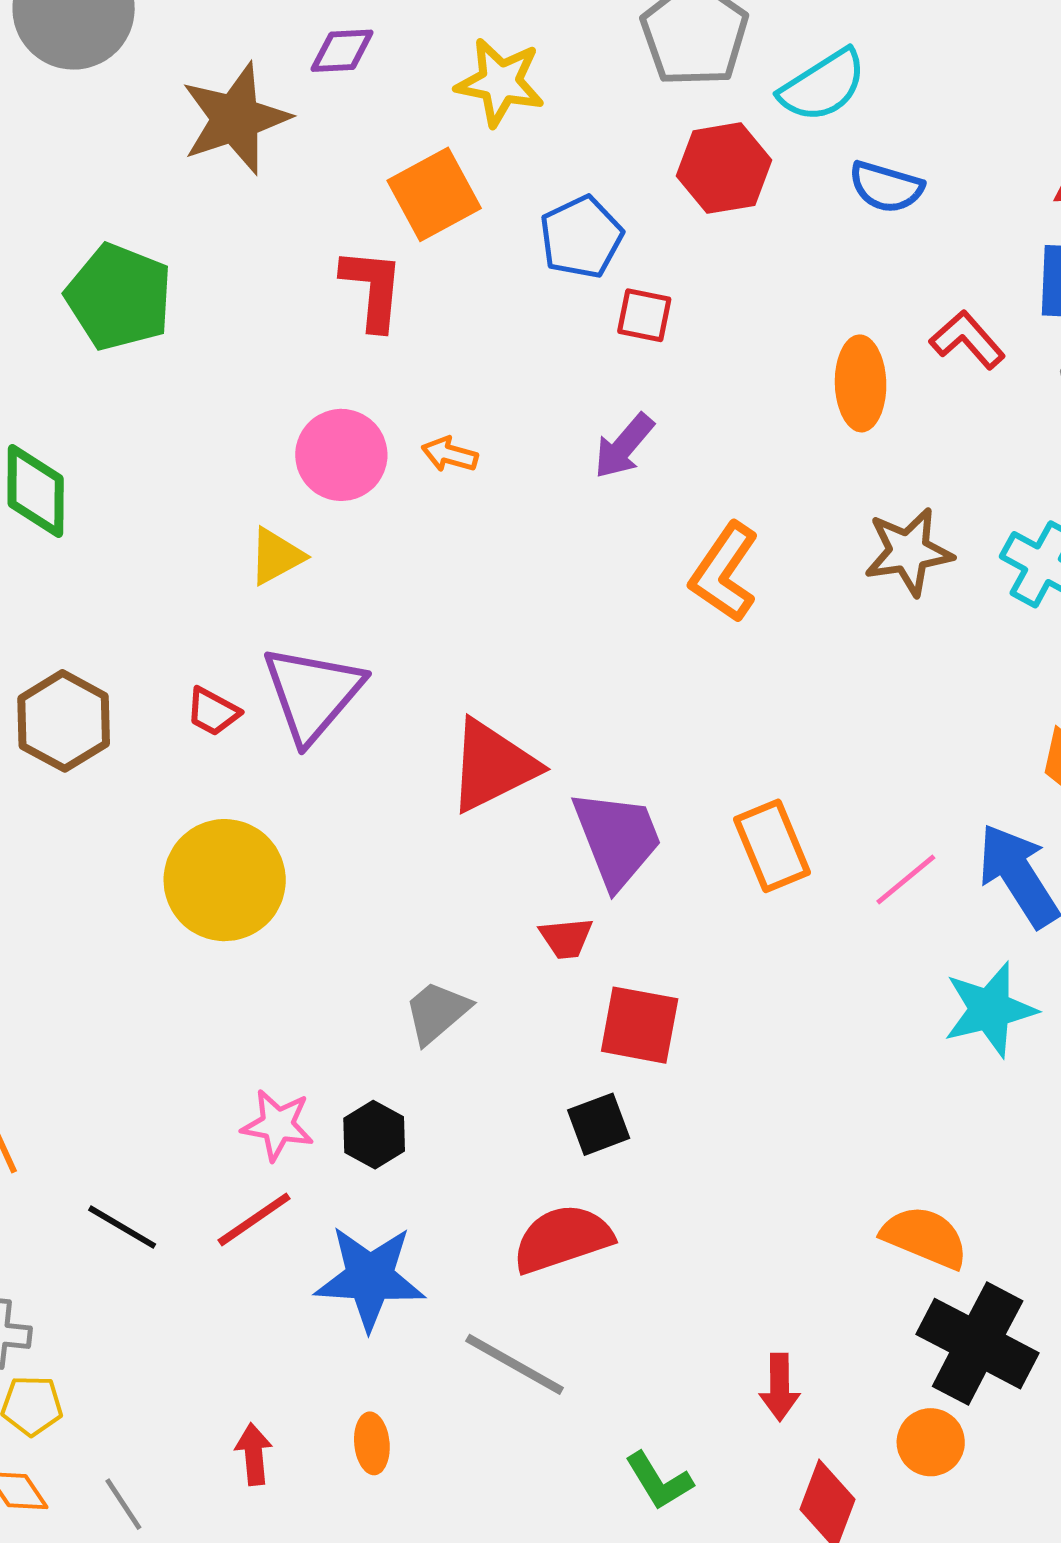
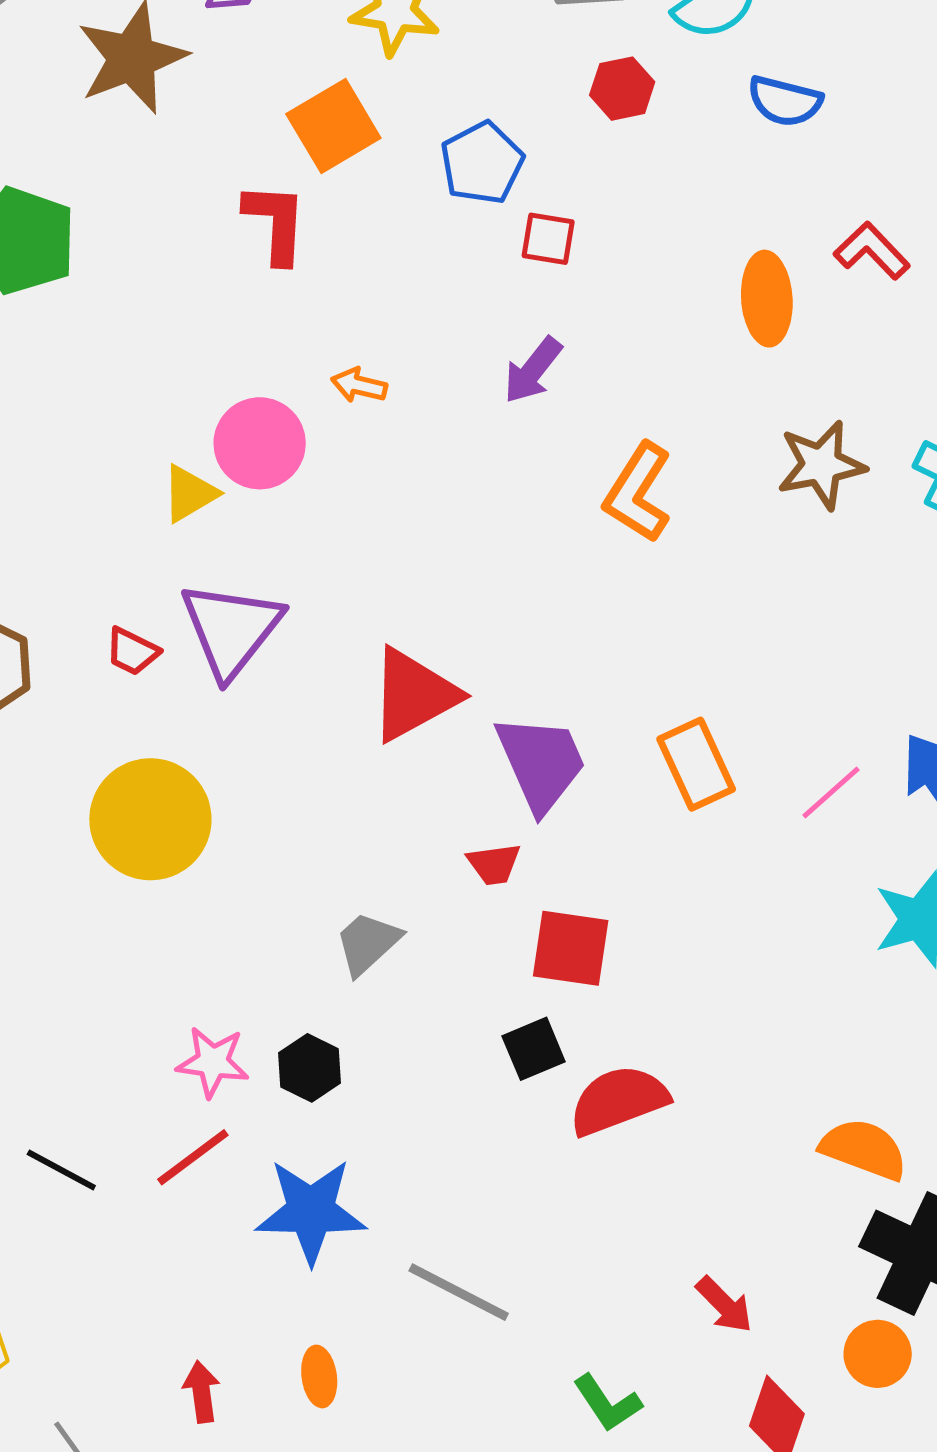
red hexagon: (724, 168) -> (622, 89), size x0.7
pink circle: (341, 455) -> (260, 443), moved
red semicircle: (563, 1239) -> (619, 1100), moved
red arrow: (780, 1387) -> (724, 1305), turned -42

